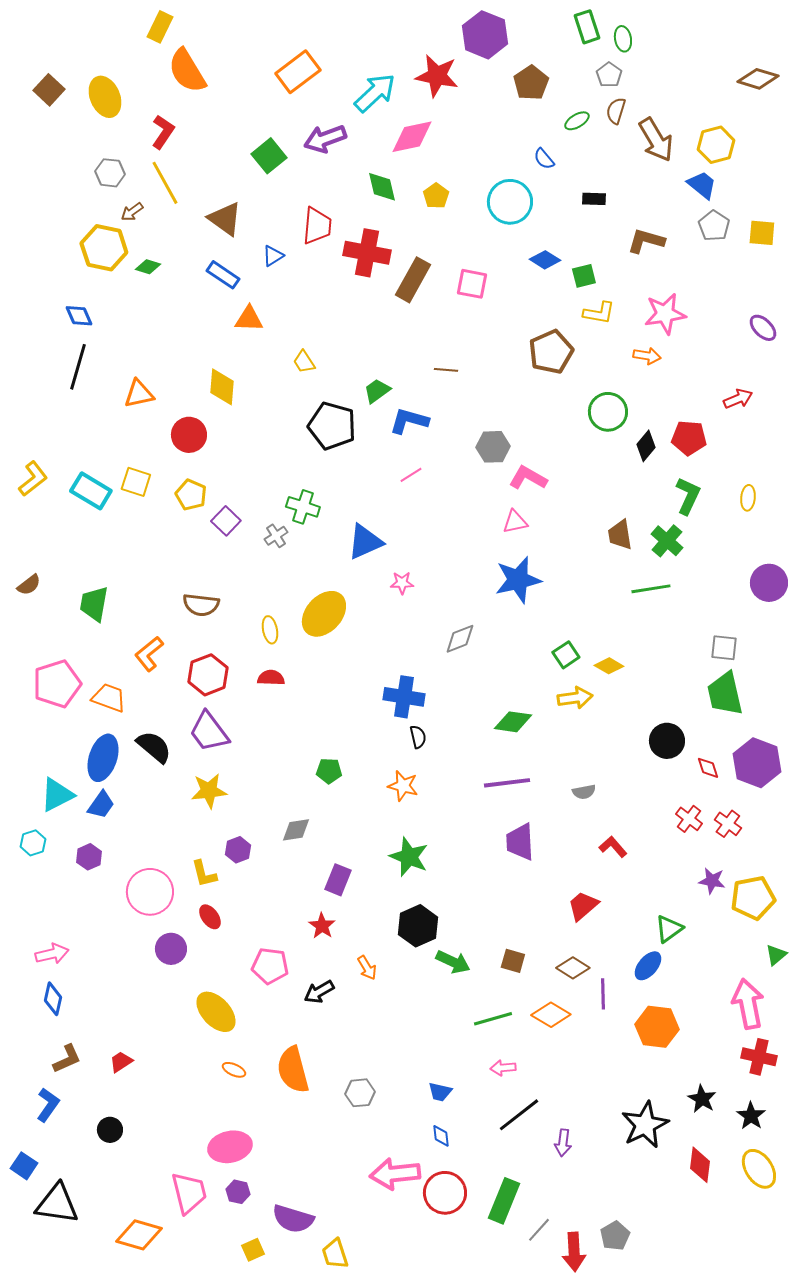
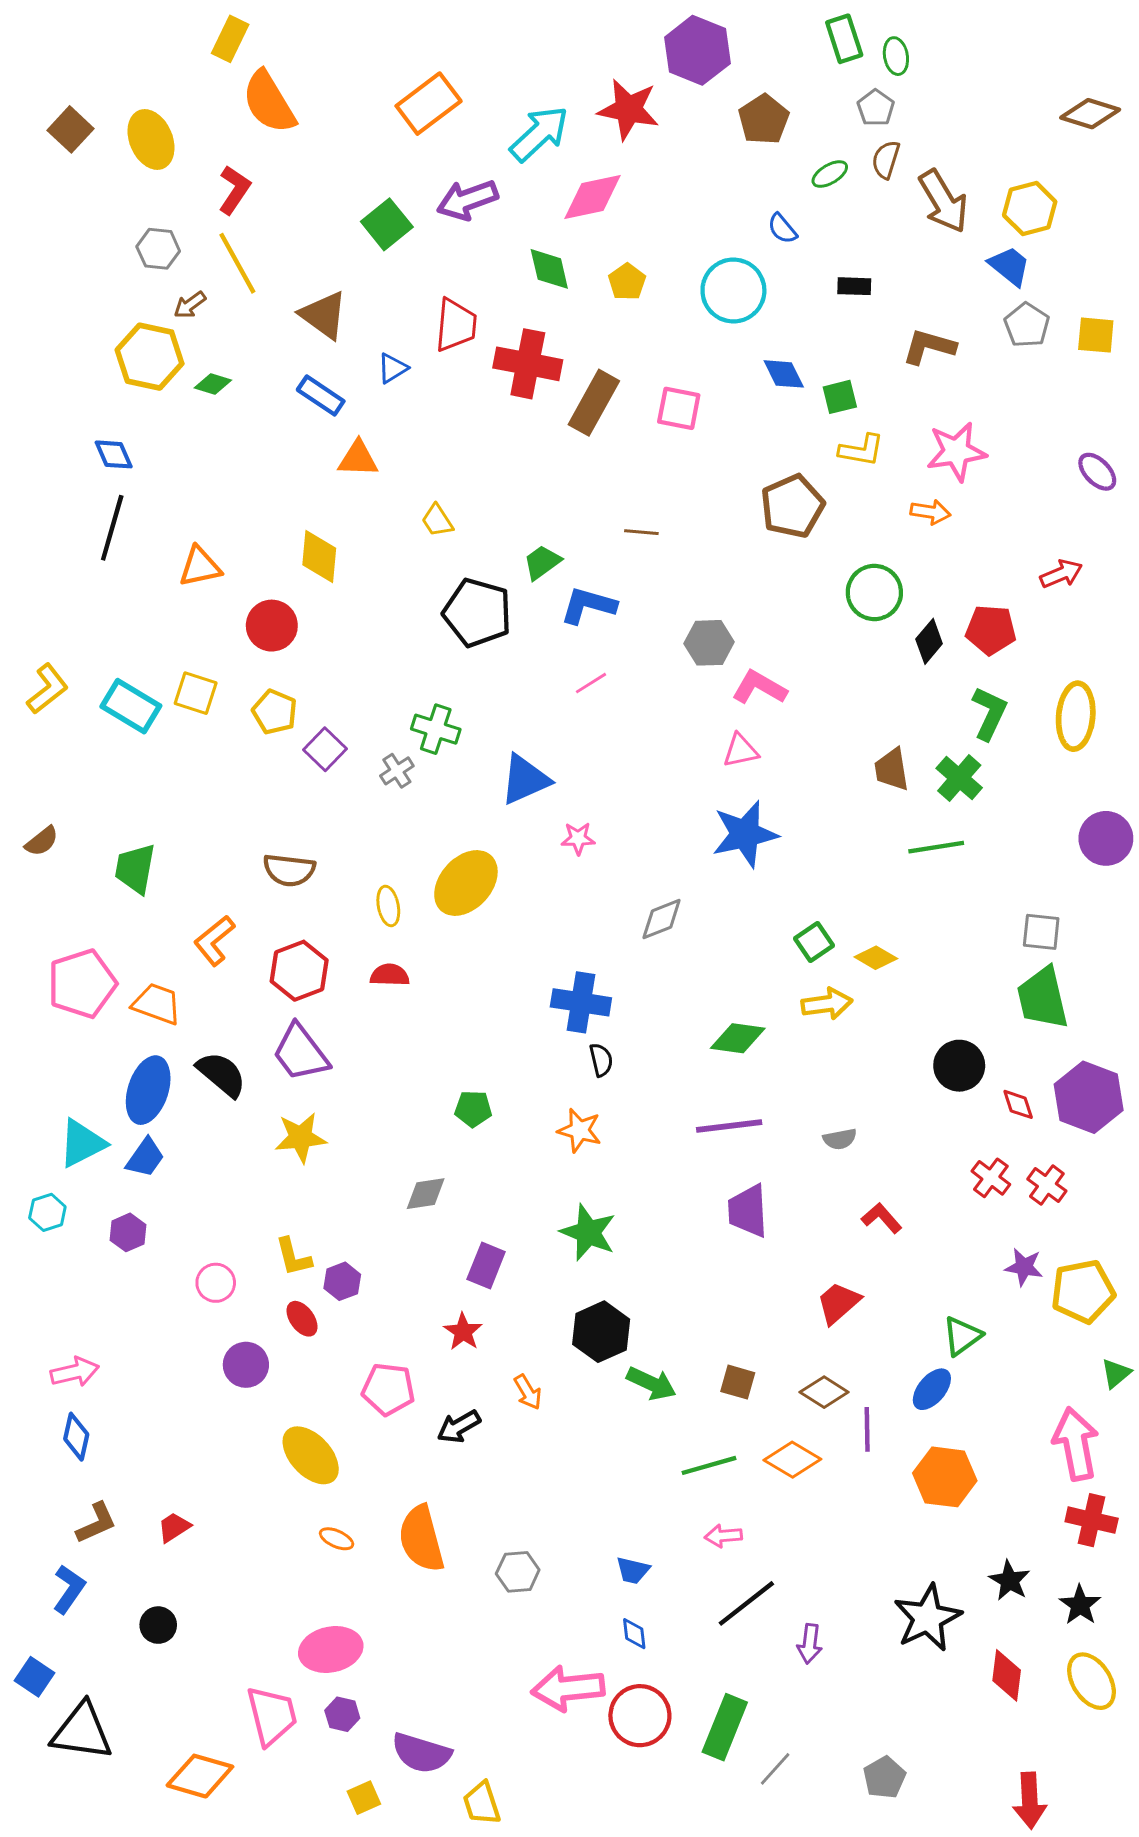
blue diamond: (545, 260) -> (784, 374), turned 32
yellow ellipse: (748, 498) -> (1076, 716), size x1.8
purple hexagon: (238, 850) -> (342, 1281), moved
pink circle: (150, 892) -> (216, 1283), size x0.6
red arrow: (574, 1252) -> (1030, 1801), moved

